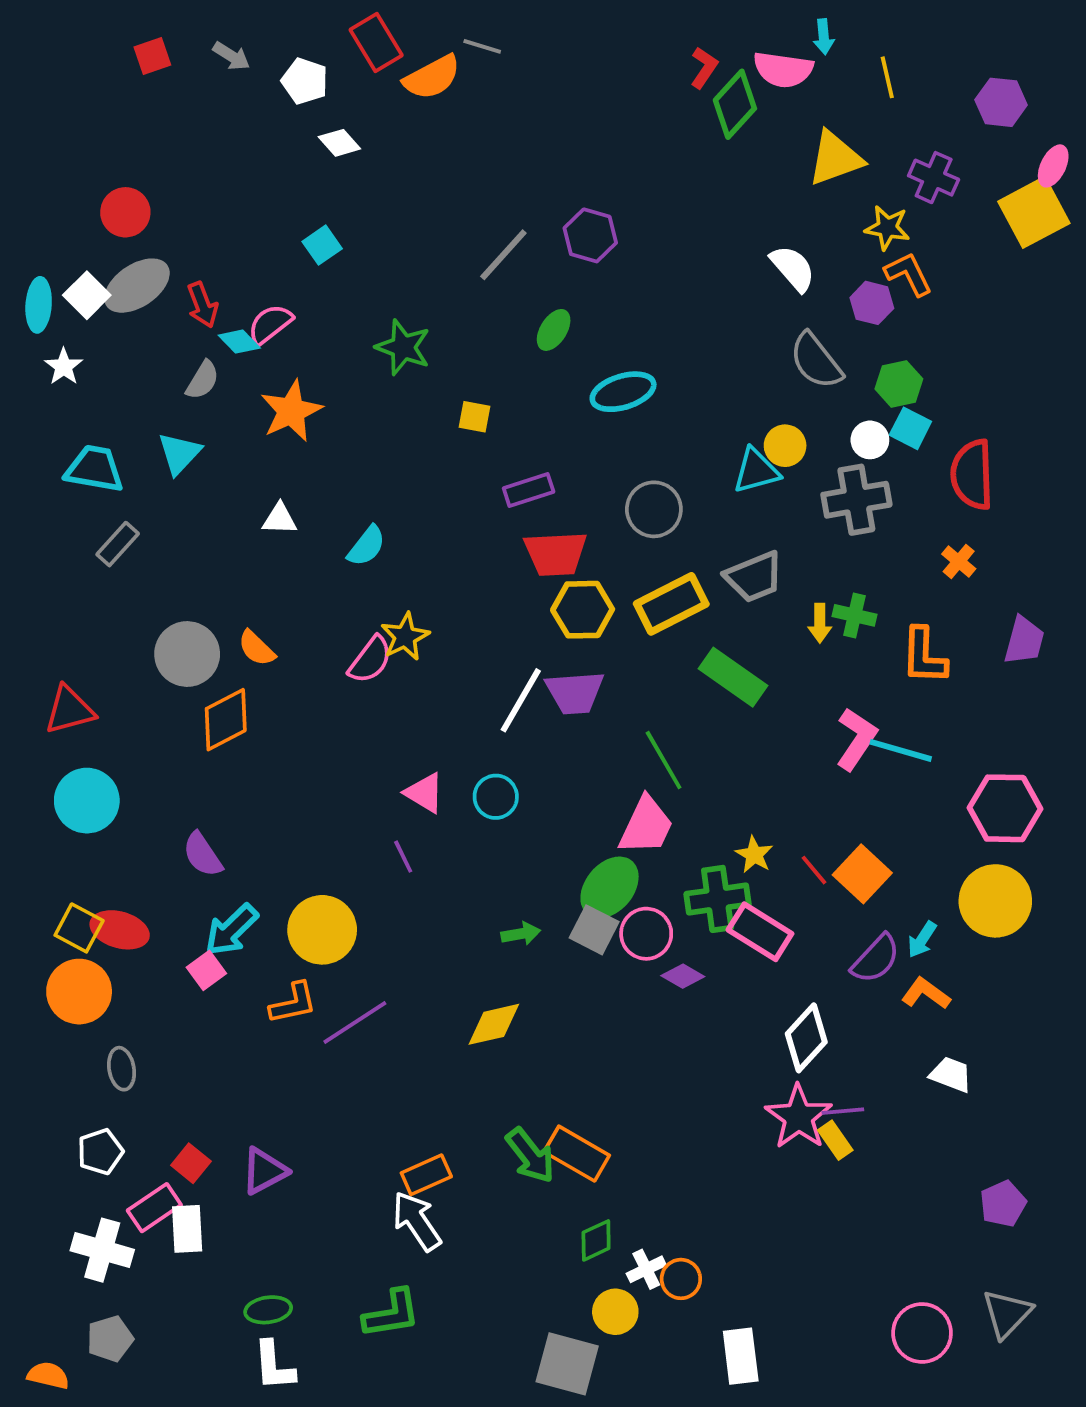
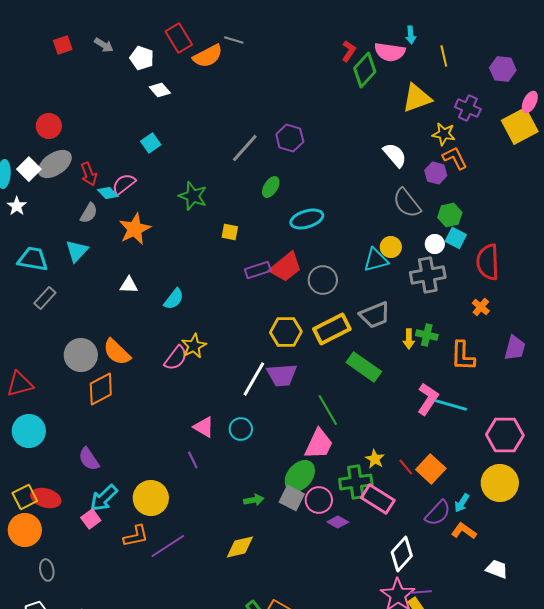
red trapezoid: (556, 554) -> (286, 267), moved, turned -36
orange semicircle: (257, 648) -> (117, 352), size x1.4
yellow square: (79, 928) -> (25, 497), turned 35
white trapezoid: (951, 1075) -> (497, 569), moved

